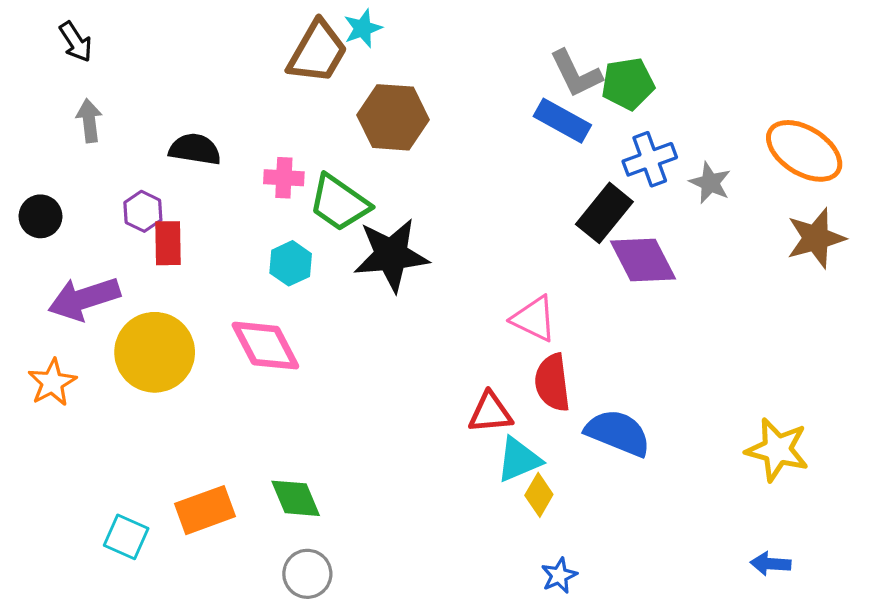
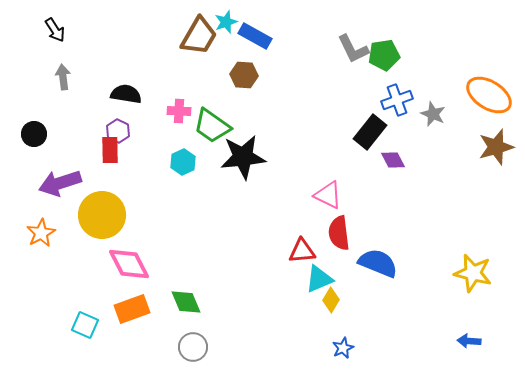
brown hexagon: (393, 117) -> (244, 75), size x0.7
blue rectangle: (562, 121) -> (255, 36), moved
purple hexagon: (143, 211) -> (118, 131), moved
purple diamond: (643, 260) -> (393, 160), size x0.6
pink diamond: (265, 346) -> (129, 264), moved

